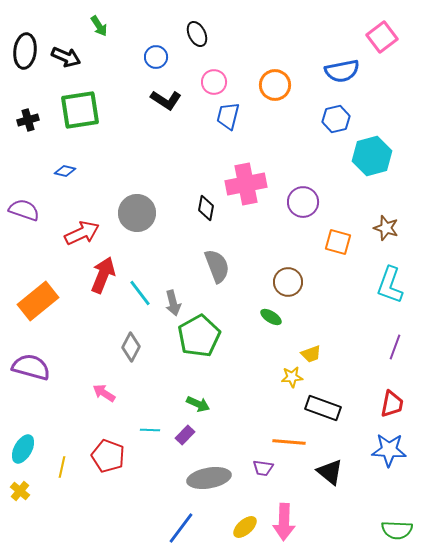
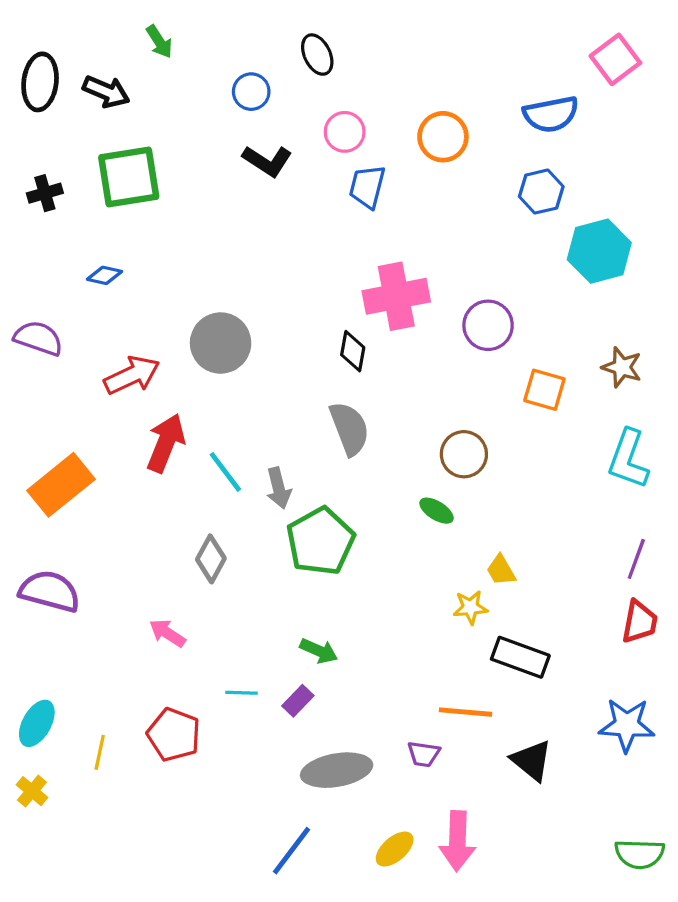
black diamond: (206, 208) -> (353, 351), moved
yellow trapezoid: (311, 354) -> (501, 570), turned 80
red trapezoid: (392, 404) -> (640, 622), moved

